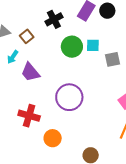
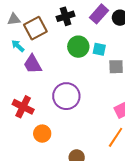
brown square: (27, 36) -> (35, 28), size x1.6
cyan arrow: (13, 57) -> (18, 46), turned 88

